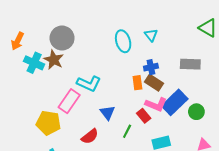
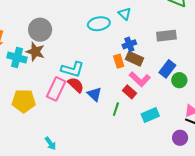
cyan ellipse: (123, 41) -> (99, 24), turned -75
blue rectangle: (175, 102) -> (167, 69), moved, size x0.7
pink L-shape: (156, 104) -> (140, 79), turned 30
yellow pentagon: (48, 123) -> (24, 101), moved
red semicircle: (90, 136) -> (76, 85), moved, turned -90

